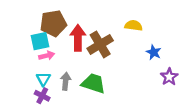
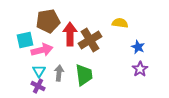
cyan square: (40, 41) -> (25, 40), moved
pink arrow: (47, 56) -> (42, 50), size x1.5
purple star: (169, 77) -> (140, 69), moved
green trapezoid: (93, 83) -> (84, 75), turned 65

